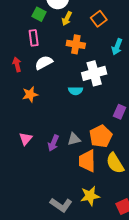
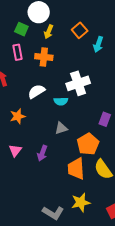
orange cross: (76, 44) -> (44, 57), moved
cyan arrow: (117, 47) -> (98, 44), moved
white semicircle: (44, 63) -> (36, 91), moved
orange star: (30, 94) -> (18, 116), moved
gray triangle: (74, 139) -> (61, 128), moved

